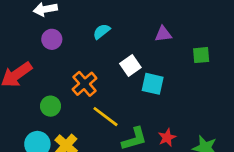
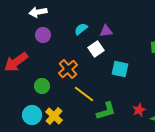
purple triangle: (163, 34) -> (106, 31), moved
white square: (130, 65) -> (96, 49), moved
red star: (167, 138) -> (139, 110), moved

